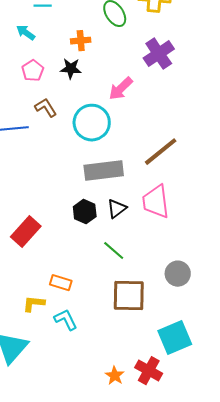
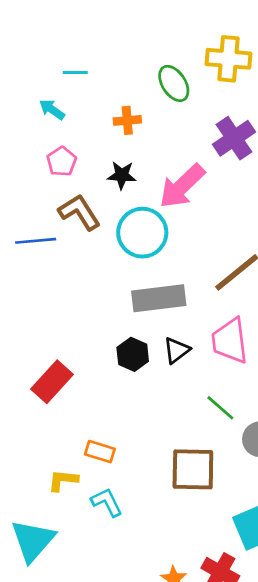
black star: (71, 69) -> (122, 175), moved
pink arrow: (121, 89) -> (182, 186), size x1.4
brown L-shape: (46, 108) -> (79, 212), size x1.4
green line: (114, 251) -> (220, 408), moved

